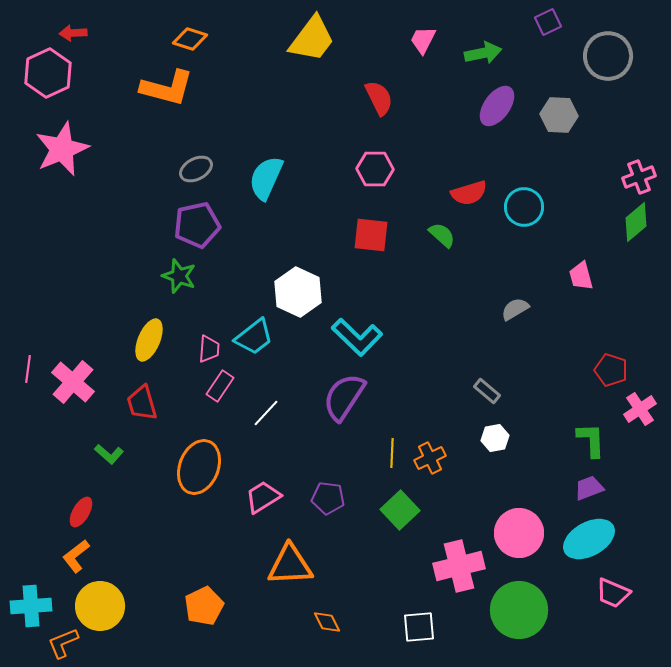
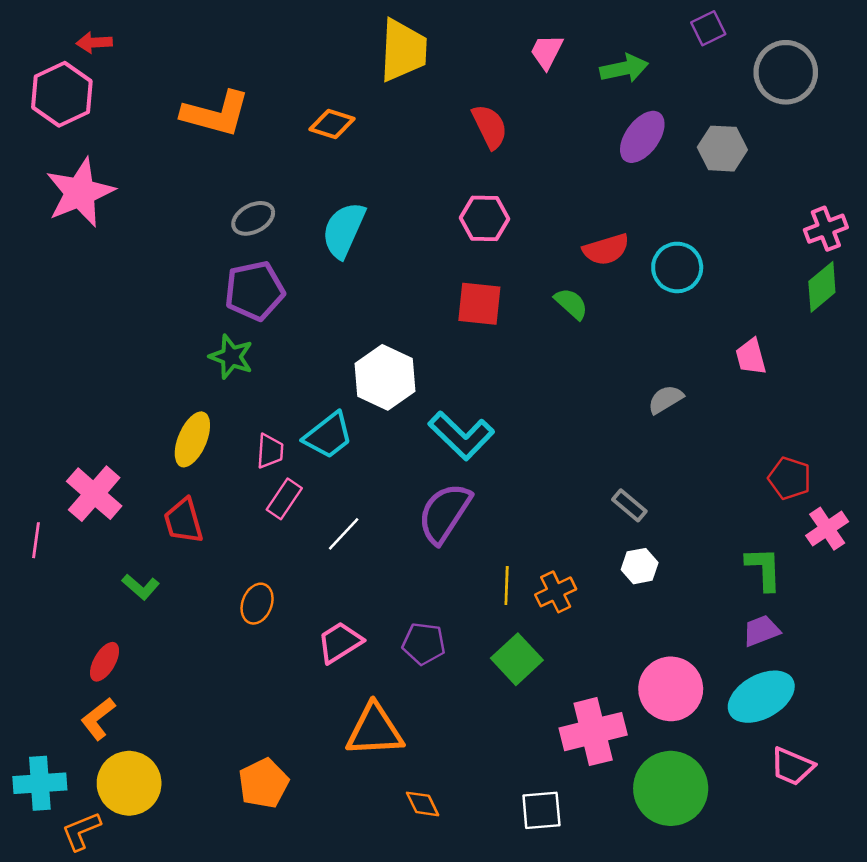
orange diamond: (190, 39) -> (332, 124), moved
yellow trapezoid: (312, 39) -> (403, 50), turned -34
pink line: (28, 369) -> (36, 540), moved
orange ellipse: (199, 467) -> (257, 604), size x0.6

